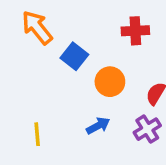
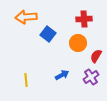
orange arrow: (37, 27) -> (26, 17), turned -55
orange circle: (110, 82) -> (78, 43), moved

